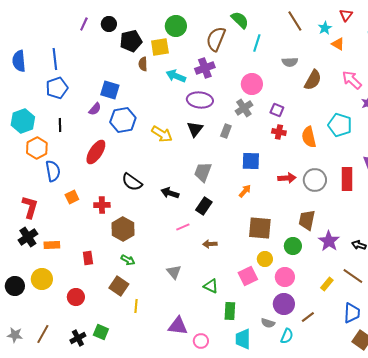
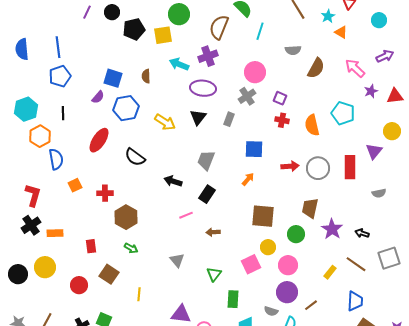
brown semicircle: (143, 64) -> (146, 76), moved
black semicircle: (132, 182) -> (135, 157), moved
brown square: (119, 286) -> (109, 274), moved
green triangle: (211, 286) -> (214, 274), turned 42

